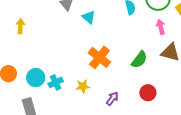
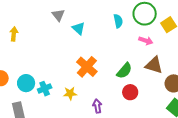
pink arrow: (161, 27) -> (146, 41), turned 120
red circle: (148, 93) -> (130, 92), moved
purple arrow: (112, 98) -> (97, 106), turned -48

